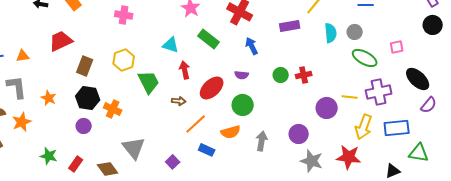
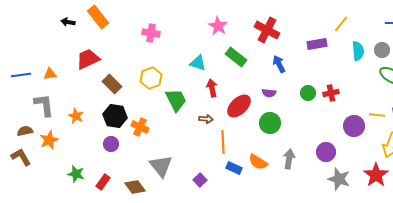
brown rectangle: (85, 66) -> (112, 84), turned -66
orange line: (196, 124) -> (223, 142), turned -50
orange semicircle: (231, 132) -> (258, 162), moved, turned 48
red star: (349, 157) -> (376, 175), turned 30

